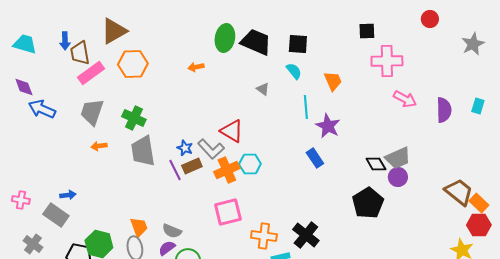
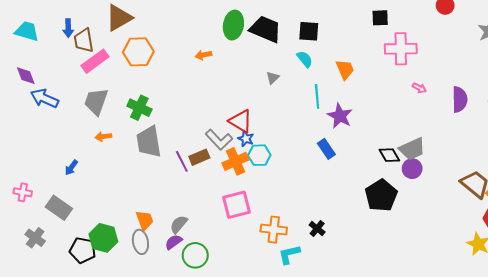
gray triangle: (263, 89) -> (273, 78), turned 40
pink arrow: (405, 99) -> (419, 88), size x0.6
blue star: (185, 148) -> (246, 139), moved
blue arrow: (68, 195) -> (71, 168), moved, turned 133
gray semicircle: (172, 231) -> (179, 224), turned 108
black cross: (306, 235) -> (317, 229), size x0.6

